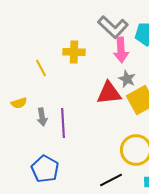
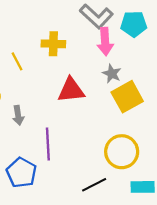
red triangle: (109, 93) -> (71, 90), moved
purple line: (63, 123) -> (48, 144), moved

